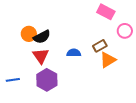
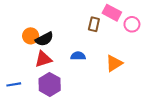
pink circle: (125, 31) -> (132, 24), moved
brown rectangle: (100, 46) -> (94, 24), moved, turned -48
red triangle: (41, 56) -> (43, 59), turned 48

